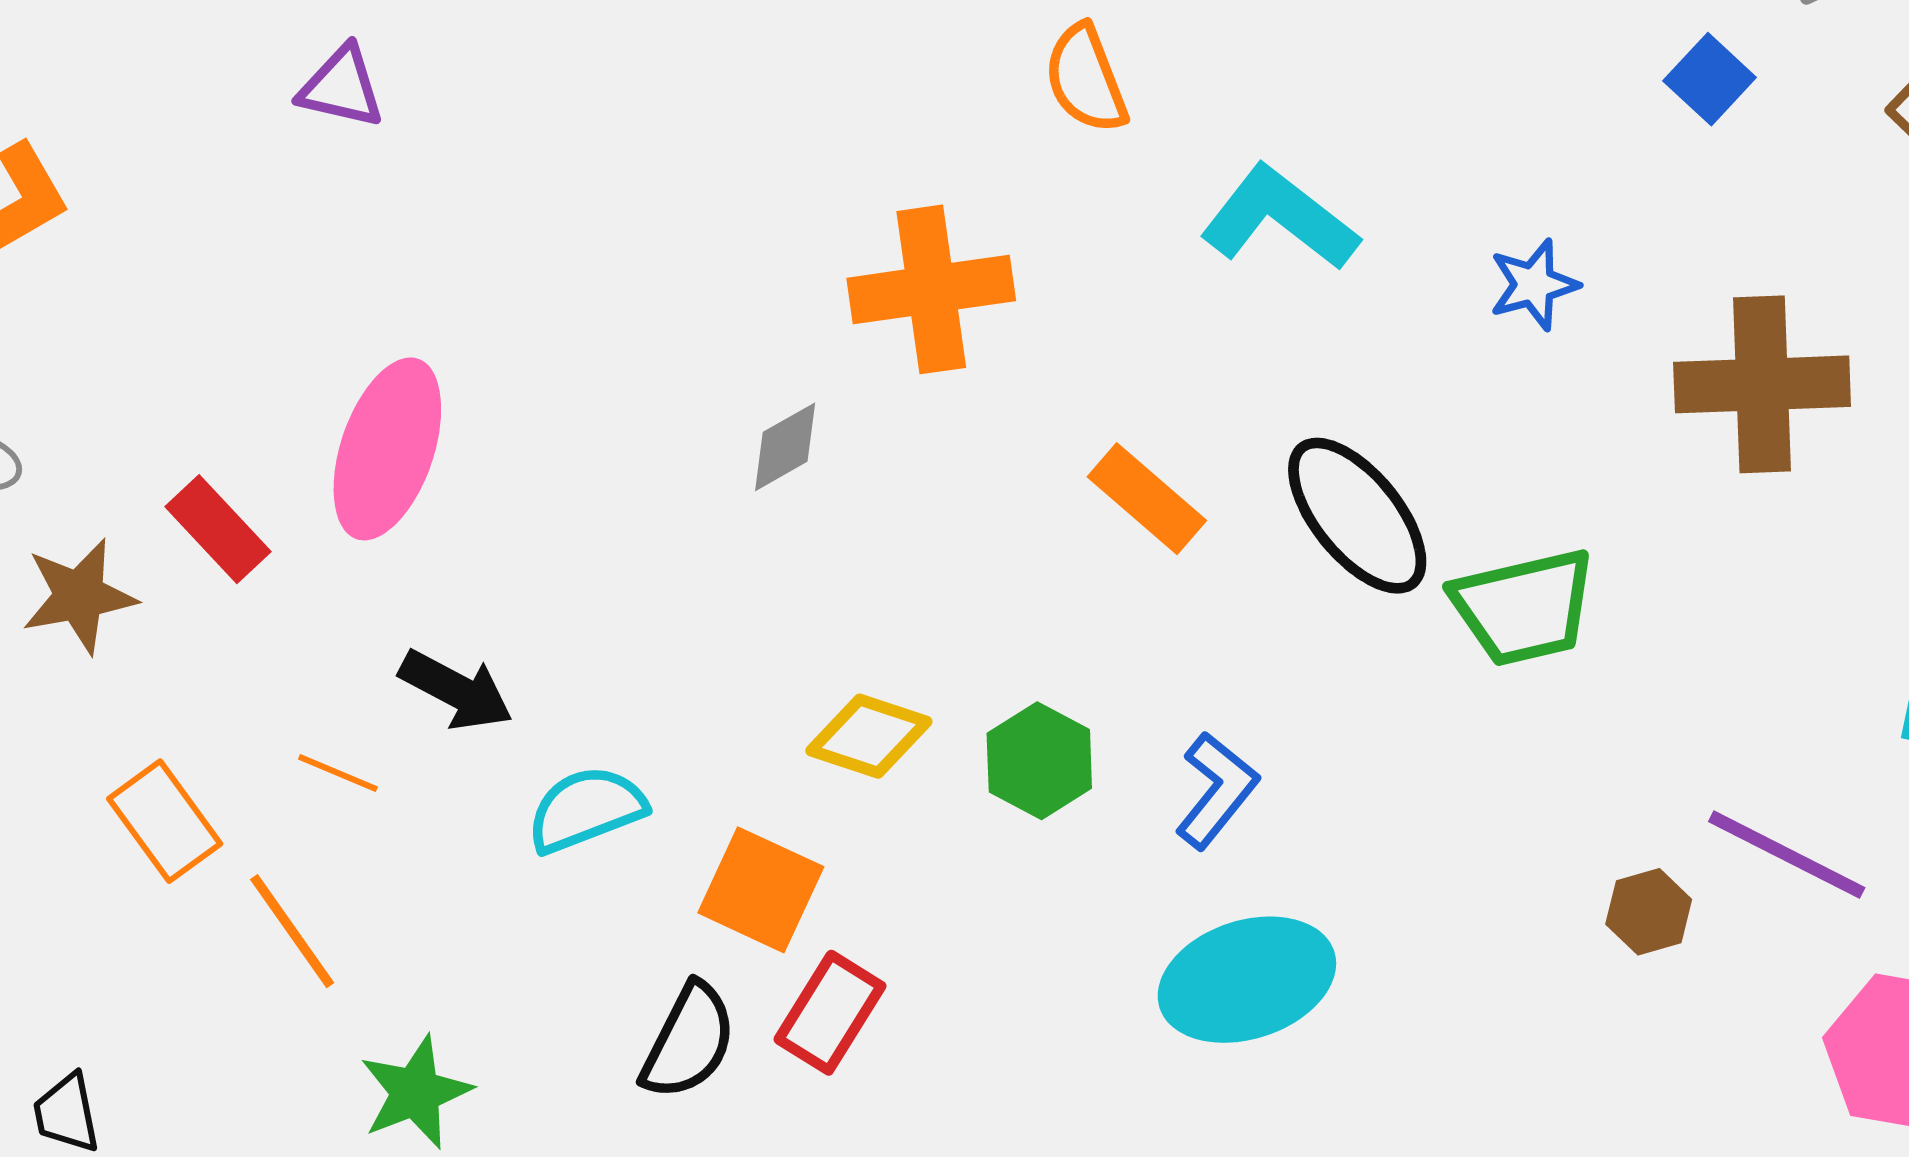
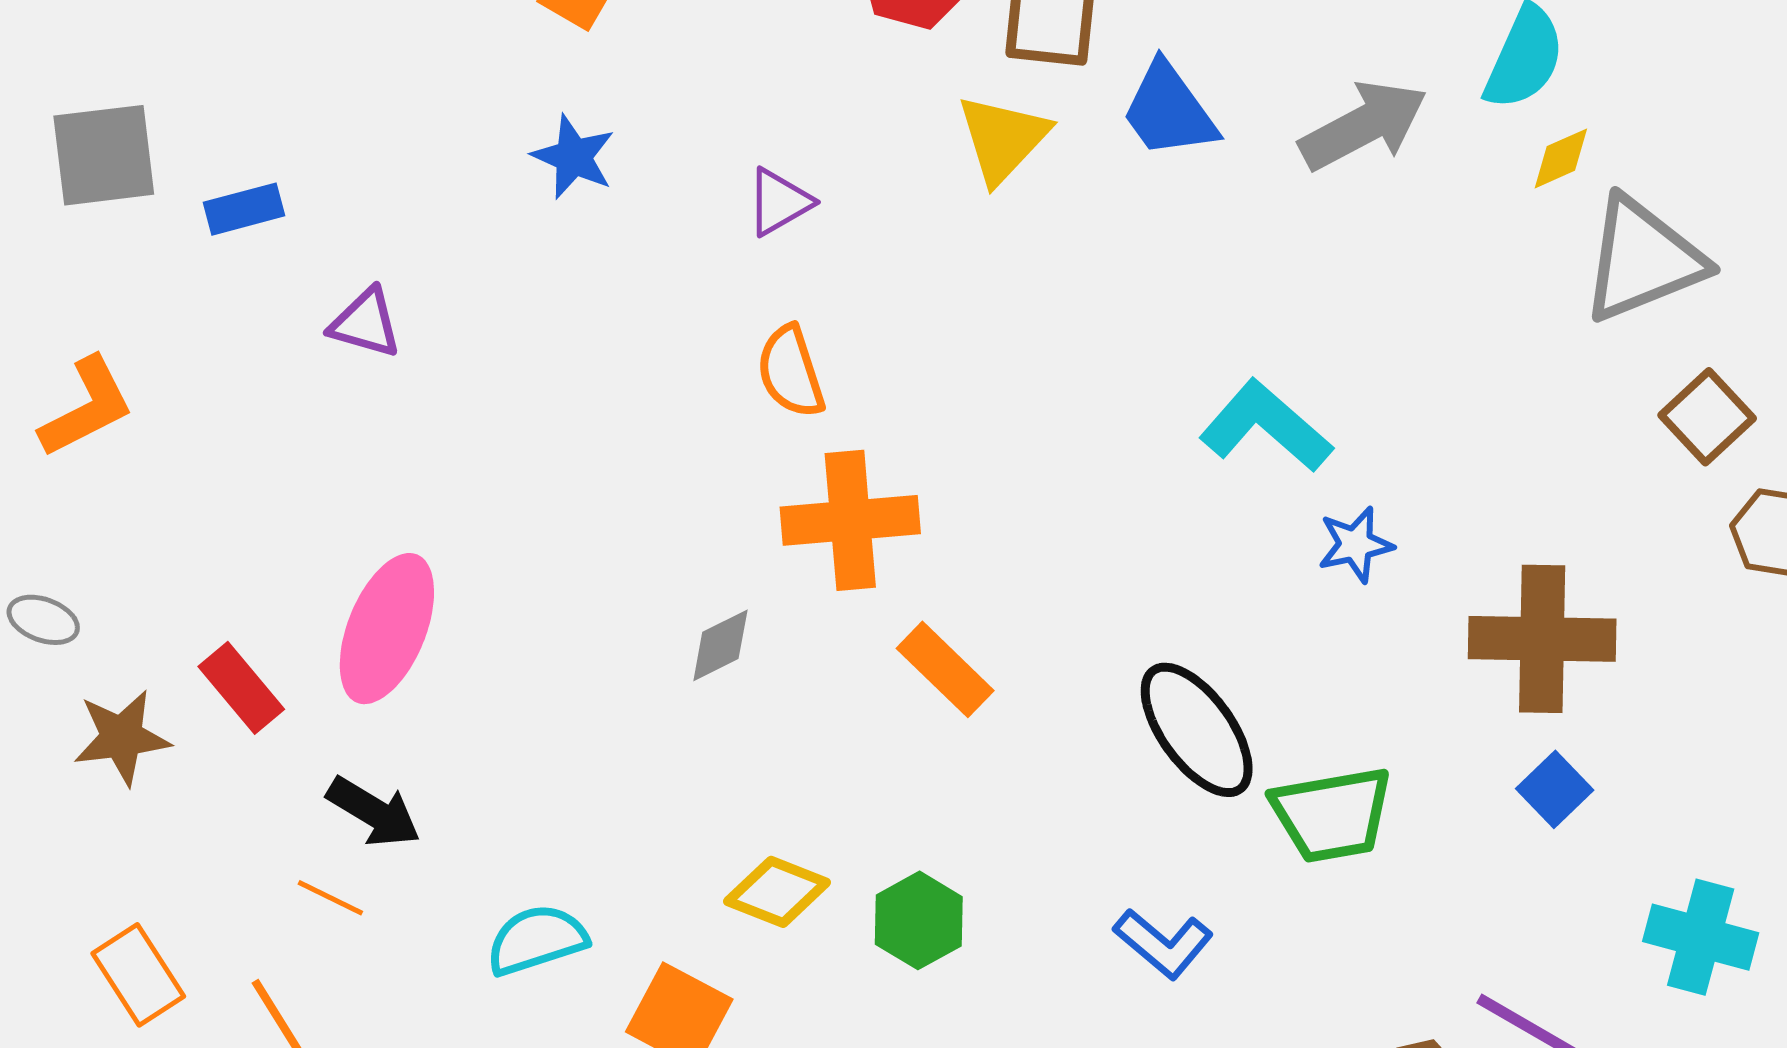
orange semicircle: (1086, 79) -> (791, 372), moved
blue square: (1710, 79) -> (1555, 789), moved
cyan L-shape: (1279, 218) -> (1266, 426), moved
orange rectangle: (1147, 499) -> (945, 669), moved
black arrow: (456, 690) -> (374, 812), moved
blue L-shape: (1217, 790) -> (1163, 943), moved, turned 88
orange rectangle: (165, 821) -> (138, 975), moved

